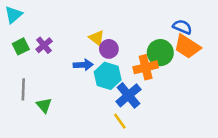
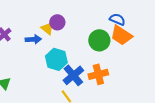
purple circle: (109, 49) -> (57, 22), moved
blue arrow: (83, 65) -> (33, 39), moved
orange cross: (146, 67) -> (98, 74), moved

